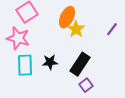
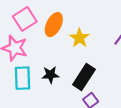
orange ellipse: (67, 17) -> (54, 25), moved

